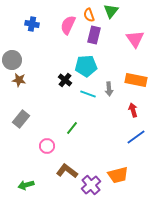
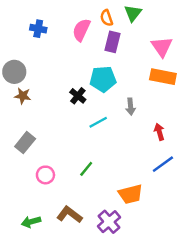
orange rectangle: (136, 80) -> (163, 77), moved
cyan line: (88, 94) -> (98, 122), moved, turned -49
green line: (72, 128) -> (86, 169), moved
pink circle: (47, 146) -> (45, 175), moved
brown L-shape: (67, 171) -> (69, 215), moved
orange trapezoid: (118, 175) -> (131, 194), moved

